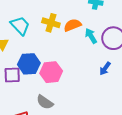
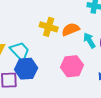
cyan trapezoid: (20, 26) -> (20, 51), moved
pink hexagon: (51, 72) -> (72, 66), moved

